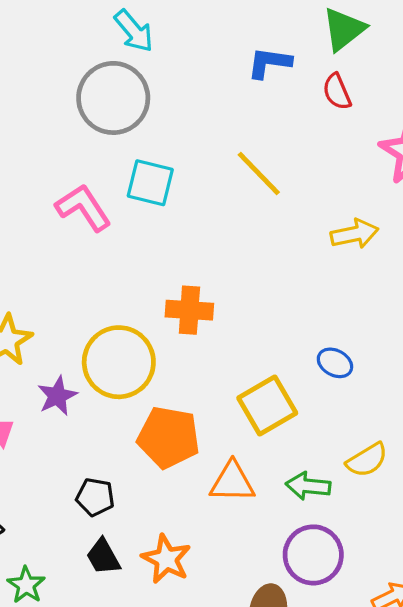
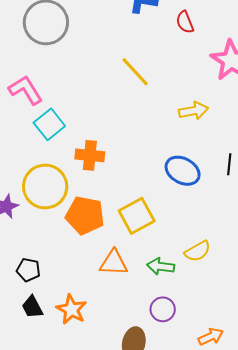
cyan square: (150, 183) -> (49, 124), moved, turned 36
blue ellipse: (335, 363) -> (183, 171), moved, size x1.6
orange pentagon: (169, 437) -> (85, 215), moved
purple circle: (313, 555) -> (163, 309), size x0.7

